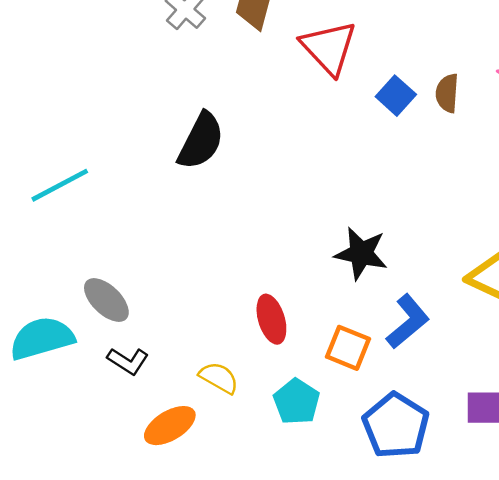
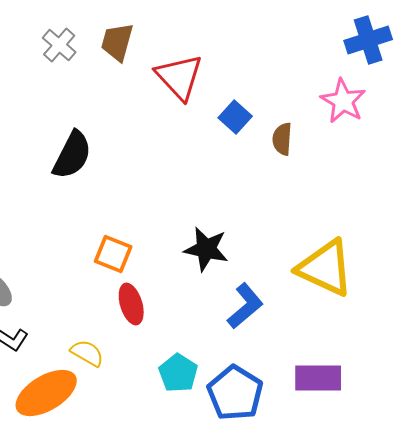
brown semicircle: (447, 93) -> (282, 139), moved
orange square: (348, 348) -> (113, 254), moved
cyan pentagon: (297, 402) -> (178, 373), moved
orange ellipse: (170, 426) -> (46, 393), size x1.4

